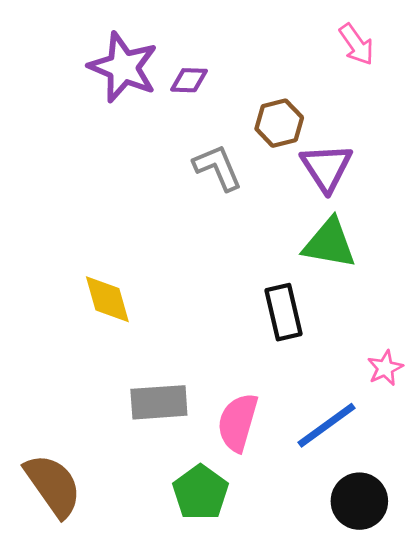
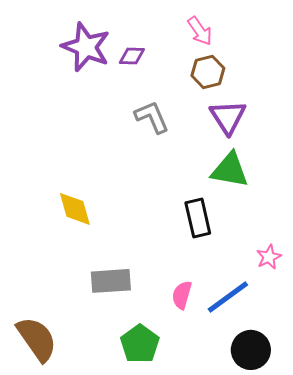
pink arrow: (357, 44) -> (200, 31), moved
brown hexagon: (279, 123) -> (208, 72), moved
pink semicircle: (238, 422) -> (182, 295), moved, size x0.7

